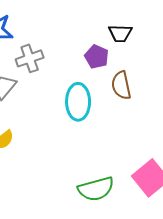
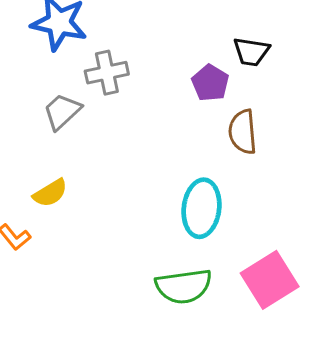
cyan ellipse: (78, 102) -> (202, 208), moved

